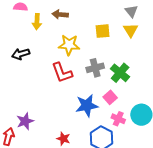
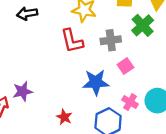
green cross: (120, 73) -> (143, 25), moved
pink square: (110, 97) -> (125, 66), moved

